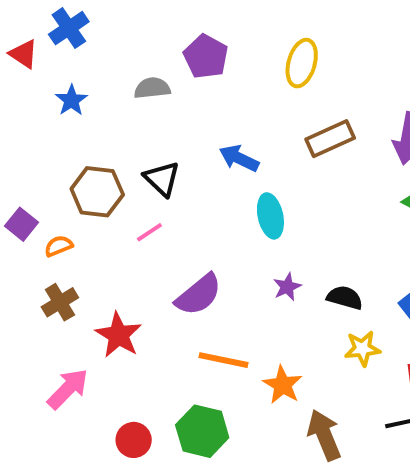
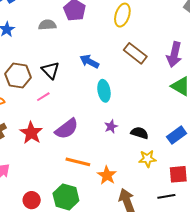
brown rectangle: (330, 139) -> (135, 53), turned 60
red star: (118, 335) -> (31, 133), moved

